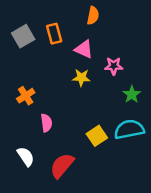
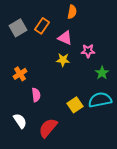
orange rectangle: (54, 34) -> (42, 26), turned 49

